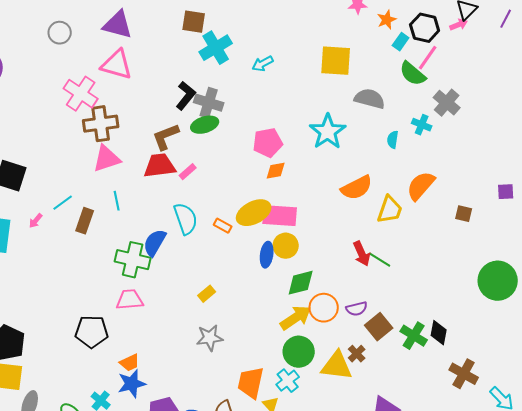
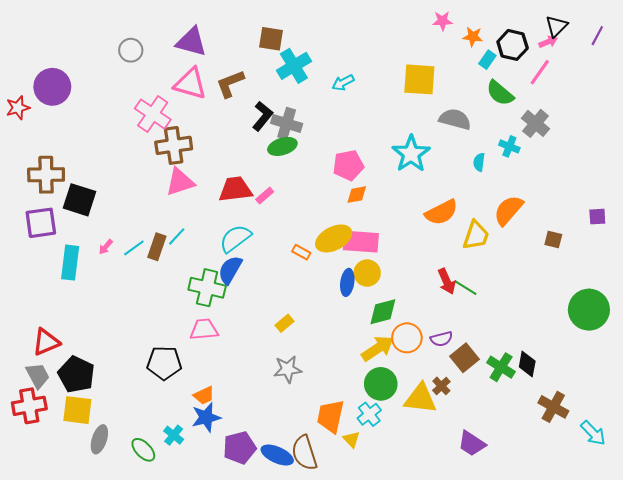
orange star: (387, 20) -> (473, 37), turned 30
pink line: (428, 58) -> (540, 72), moved
brown L-shape: (166, 137) -> (230, 84), moved
cyan line: (117, 201) -> (177, 236), moved, turned 54
cyan line: (63, 203) -> (134, 248), moved
cyan semicircle: (186, 219) -> (235, 238), moved, turned -108

